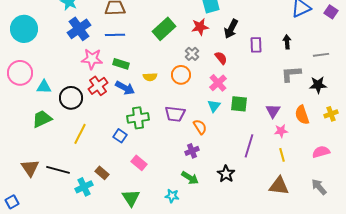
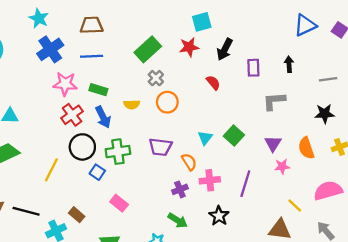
gray cross: (192, 54) -> (156, 78), moved
gray L-shape: (291, 74) -> (274, 101), moved
pink cross: (218, 83) -> (210, 180), moved, turned 36
blue arrow: (125, 88) -> (103, 117), turned 36
black circle: (71, 98) -> (82, 147), moved
green square: (239, 104) -> (234, 135), turned 36
pink semicircle: (321, 152) -> (328, 191), size x1.4
yellow line: (282, 155) -> (295, 205), moved, turned -32

